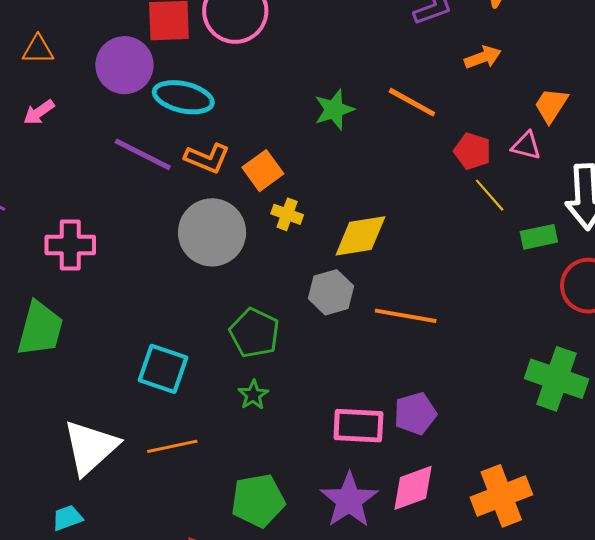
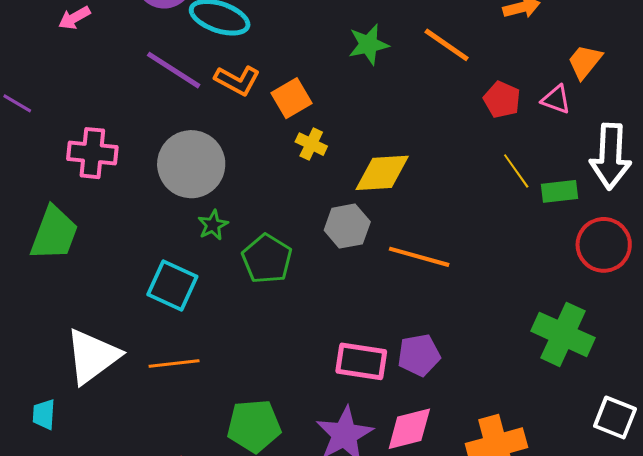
yellow line: (490, 195) -> (516, 171), moved
gray circle: (212, 232) -> (191, 164), moved
green star: (253, 395) -> (213, 225), moved
cyan trapezoid: (67, 518) -> (44, 414), moved, turned -72

